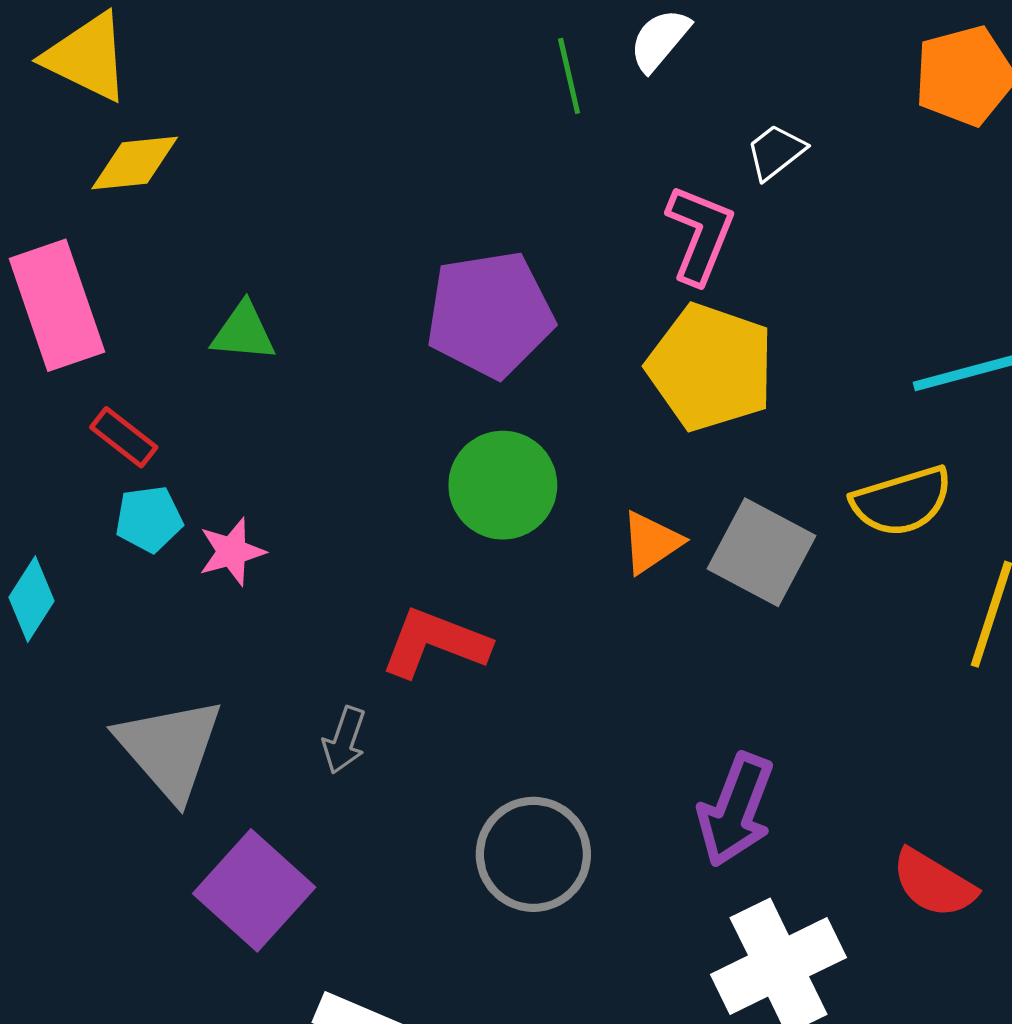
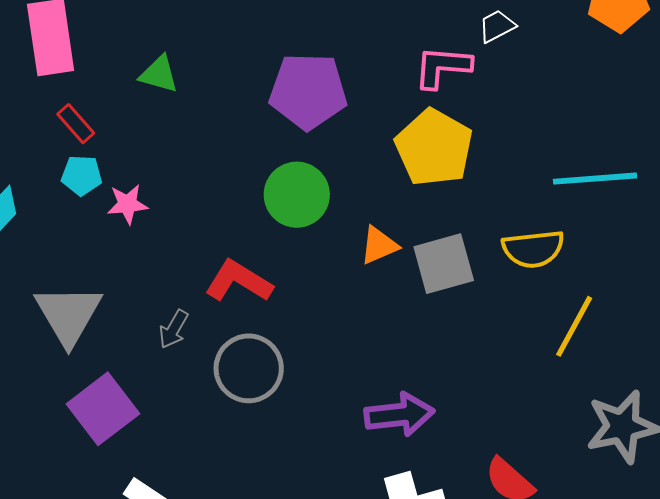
pink L-shape: (700, 234) -> (442, 67), turned -118
gray square: (762, 552) -> (444, 264), turned 36
purple arrow: (736, 810) -> (399, 415), turned -128
gray circle: (533, 854) -> (249, 368), moved

